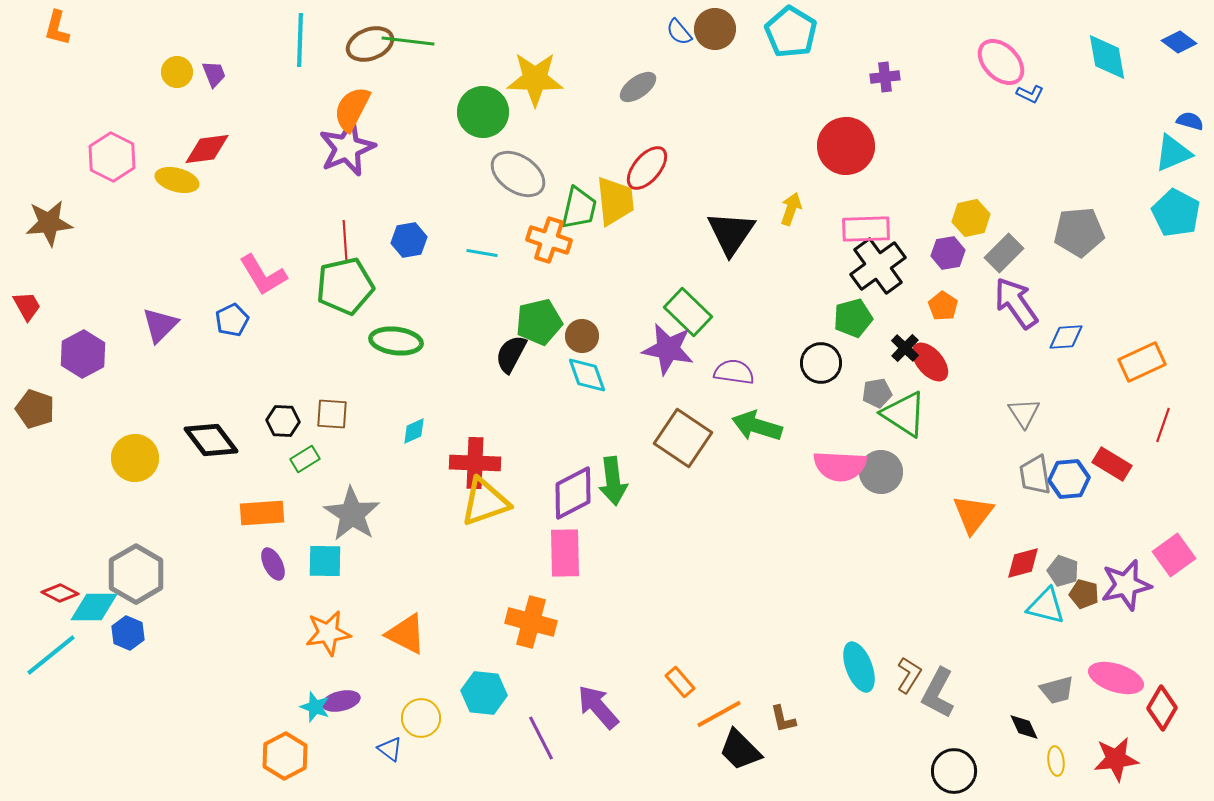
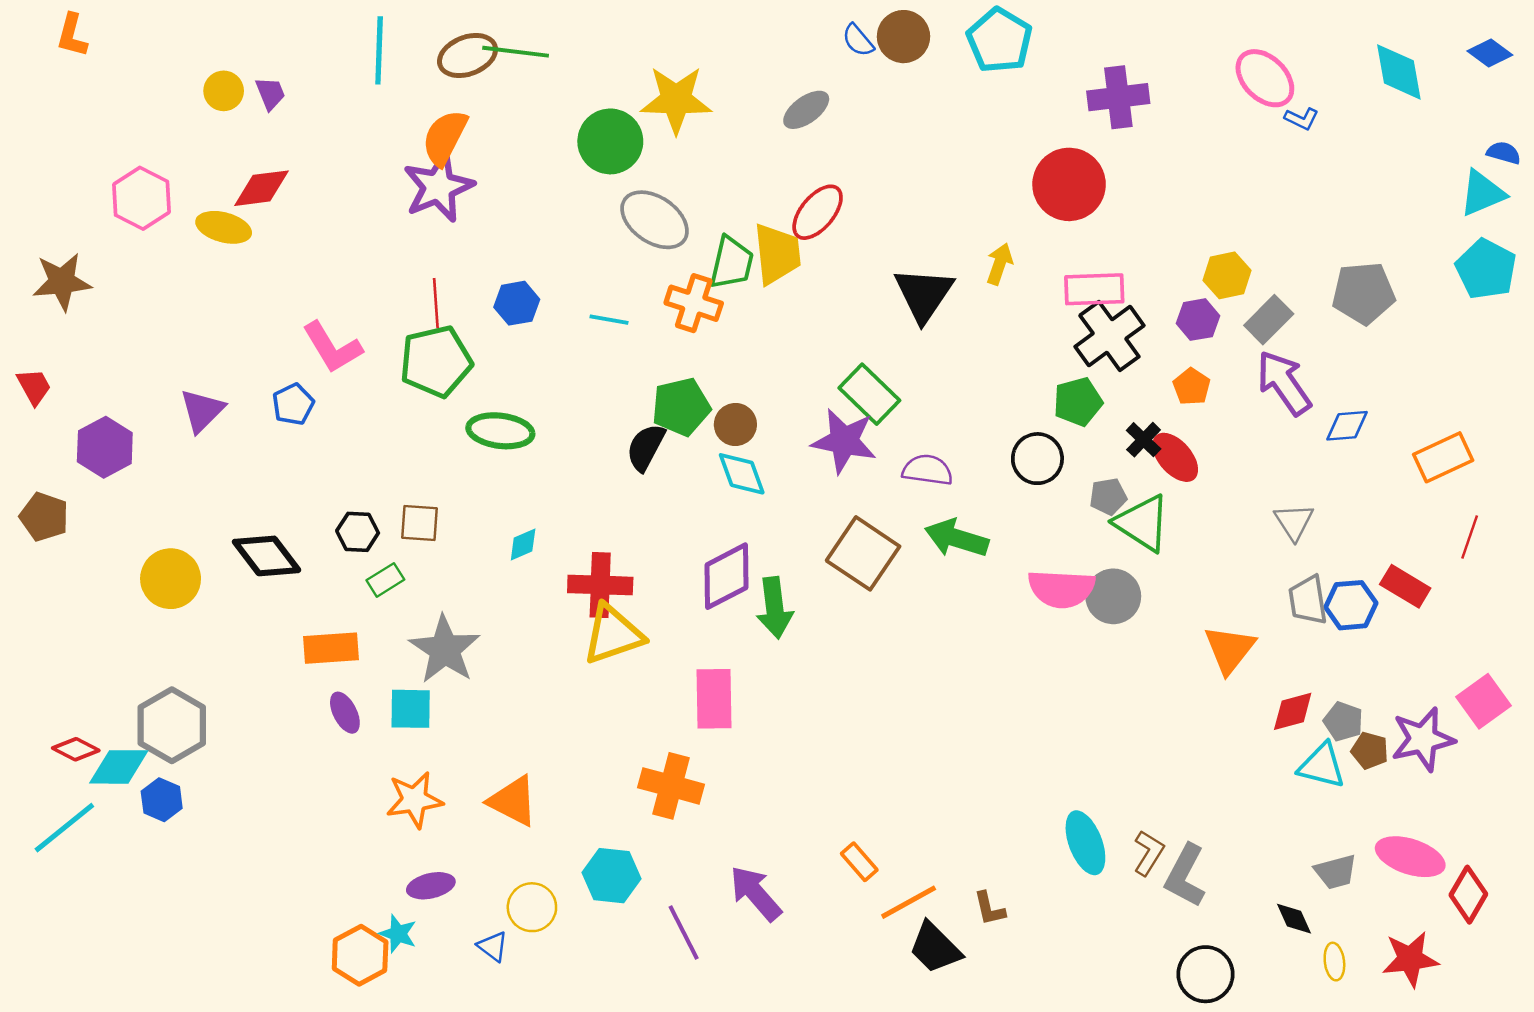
purple cross: (885, 77) -> (1118, 97), size x1.6
purple diamond: (573, 493) -> (727, 576), moved
cyan star: (315, 707) -> (398, 934), moved

